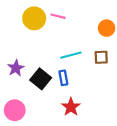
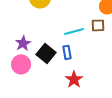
brown square: (101, 57) -> (98, 25), moved
pink circle: (15, 110) -> (21, 64), moved

